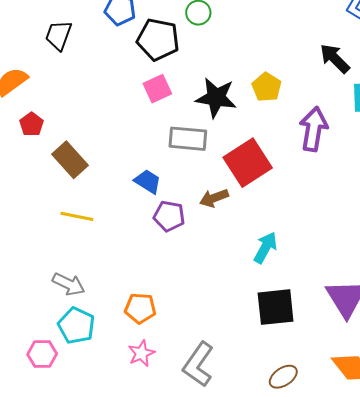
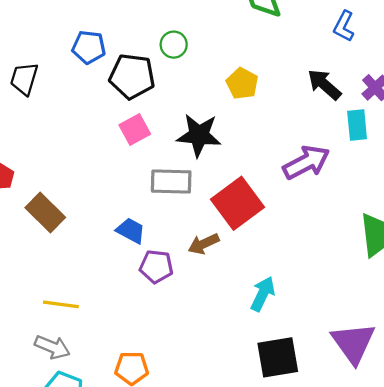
yellow pentagon: (267, 87) -> (242, 84), moved
purple arrow: (314, 129) -> (306, 162), turned 57
yellow line: (77, 216) -> (61, 304), moved

